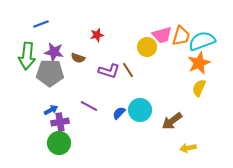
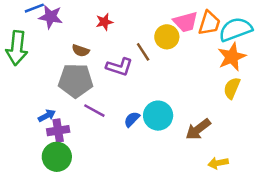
purple star: (54, 52) -> (51, 17), moved
brown line: (128, 70) -> (143, 52), moved
gray pentagon: (50, 73) -> (76, 81), moved

